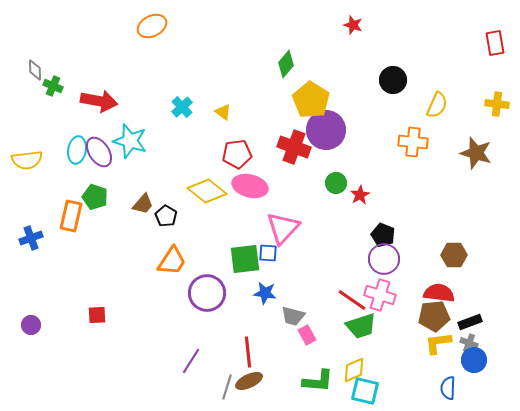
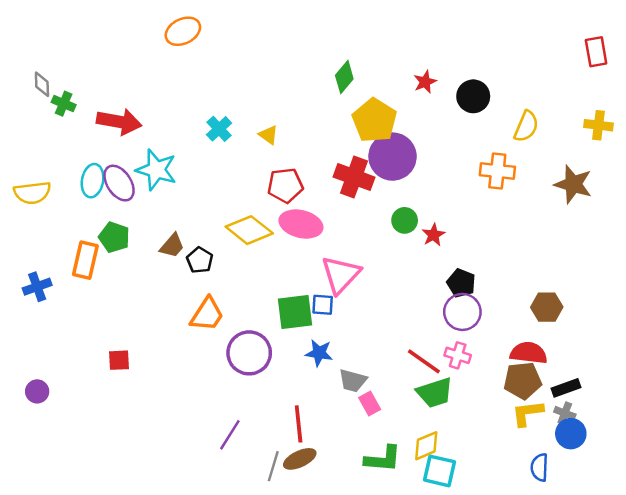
red star: (353, 25) -> (425, 82), moved, turned 30
pink cross: (380, 295) -> (458, 355), size x0.7
red square: (97, 315) -> (119, 360), moved

